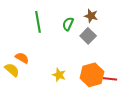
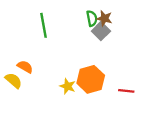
green semicircle: (68, 24) -> (92, 18), moved, turned 144
gray square: (88, 36) -> (101, 31), moved
orange hexagon: (92, 75) -> (91, 79), moved

